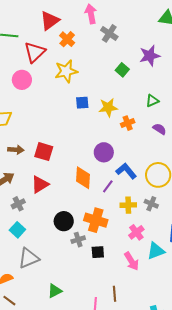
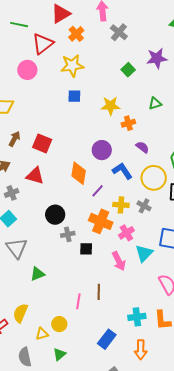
blue square: (82, 103) -> (74, 96), moved
purple semicircle: (159, 129) -> (142, 147), moved
brown arrow: (16, 150) -> (14, 139), turned -70
red triangle: (40, 184) -> (35, 176), turned 42
purple line: (108, 186) -> (98, 191), moved
orange cross: (96, 220) -> (101, 221), moved
cyan triangle: (156, 251) -> (144, 253), turned -30
gray triangle: (29, 258) -> (17, 248), turned -50
green triangle: (55, 291) -> (37, 274), moved

